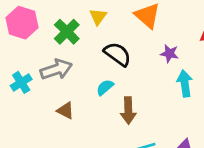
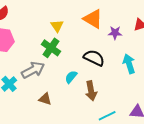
green cross: (67, 32) -> (51, 48), moved
black semicircle: (118, 54) -> (94, 58), moved
purple star: (169, 54) -> (115, 33), moved

